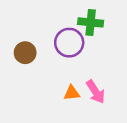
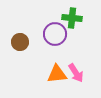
orange triangle: (72, 93) -> (57, 74), size x1.5

